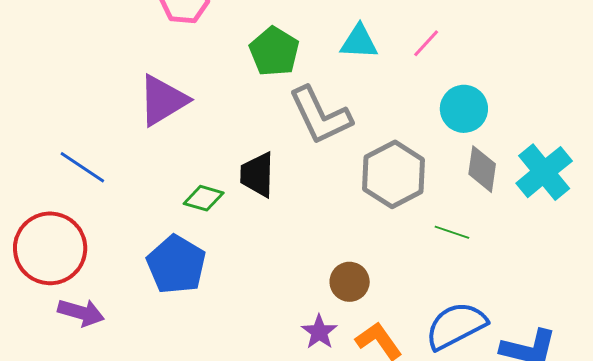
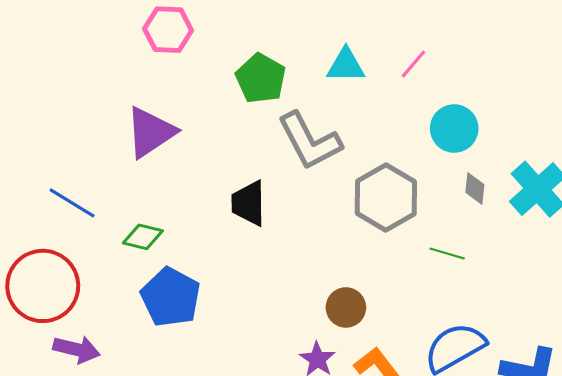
gray diamond: (482, 169) -> (475, 189), size x0.7
green diamond: (204, 198) -> (143, 237), moved

